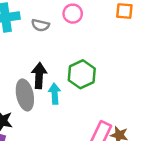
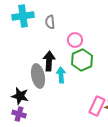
pink circle: (73, 14) -> (75, 40), moved
gray semicircle: (40, 25) -> (50, 22), turned 72

